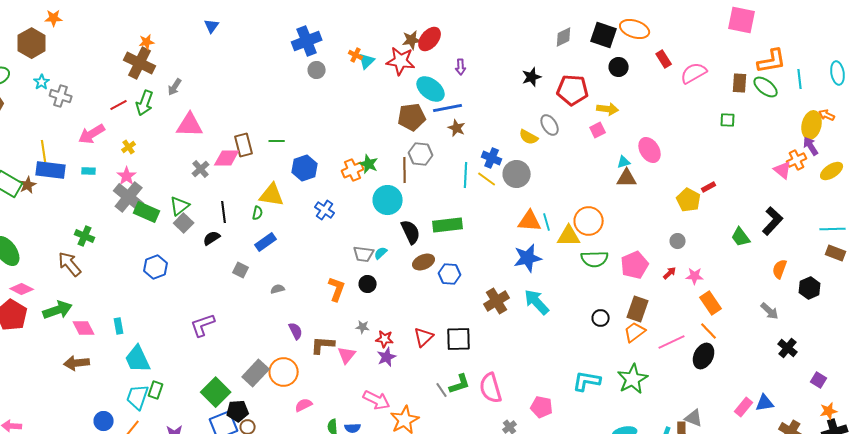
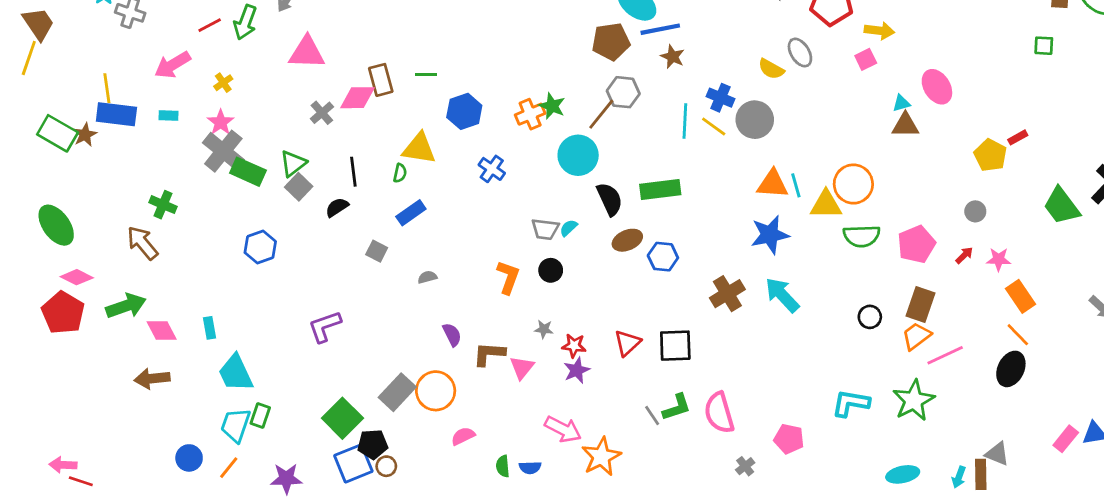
brown line: (405, 170) -> (601, 114), turned 40
green trapezoid: (741, 237) -> (1062, 206), size x1.4
pink line: (672, 342) -> (945, 355), moved

